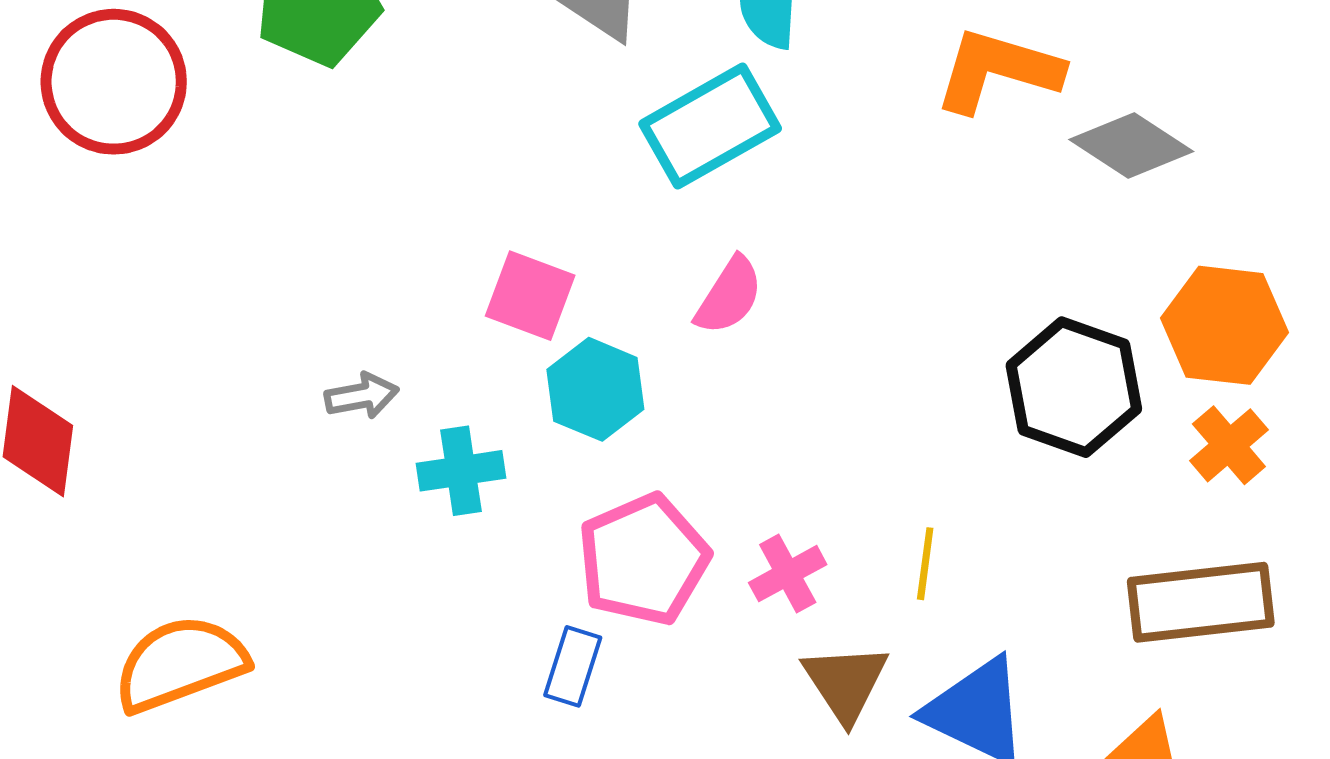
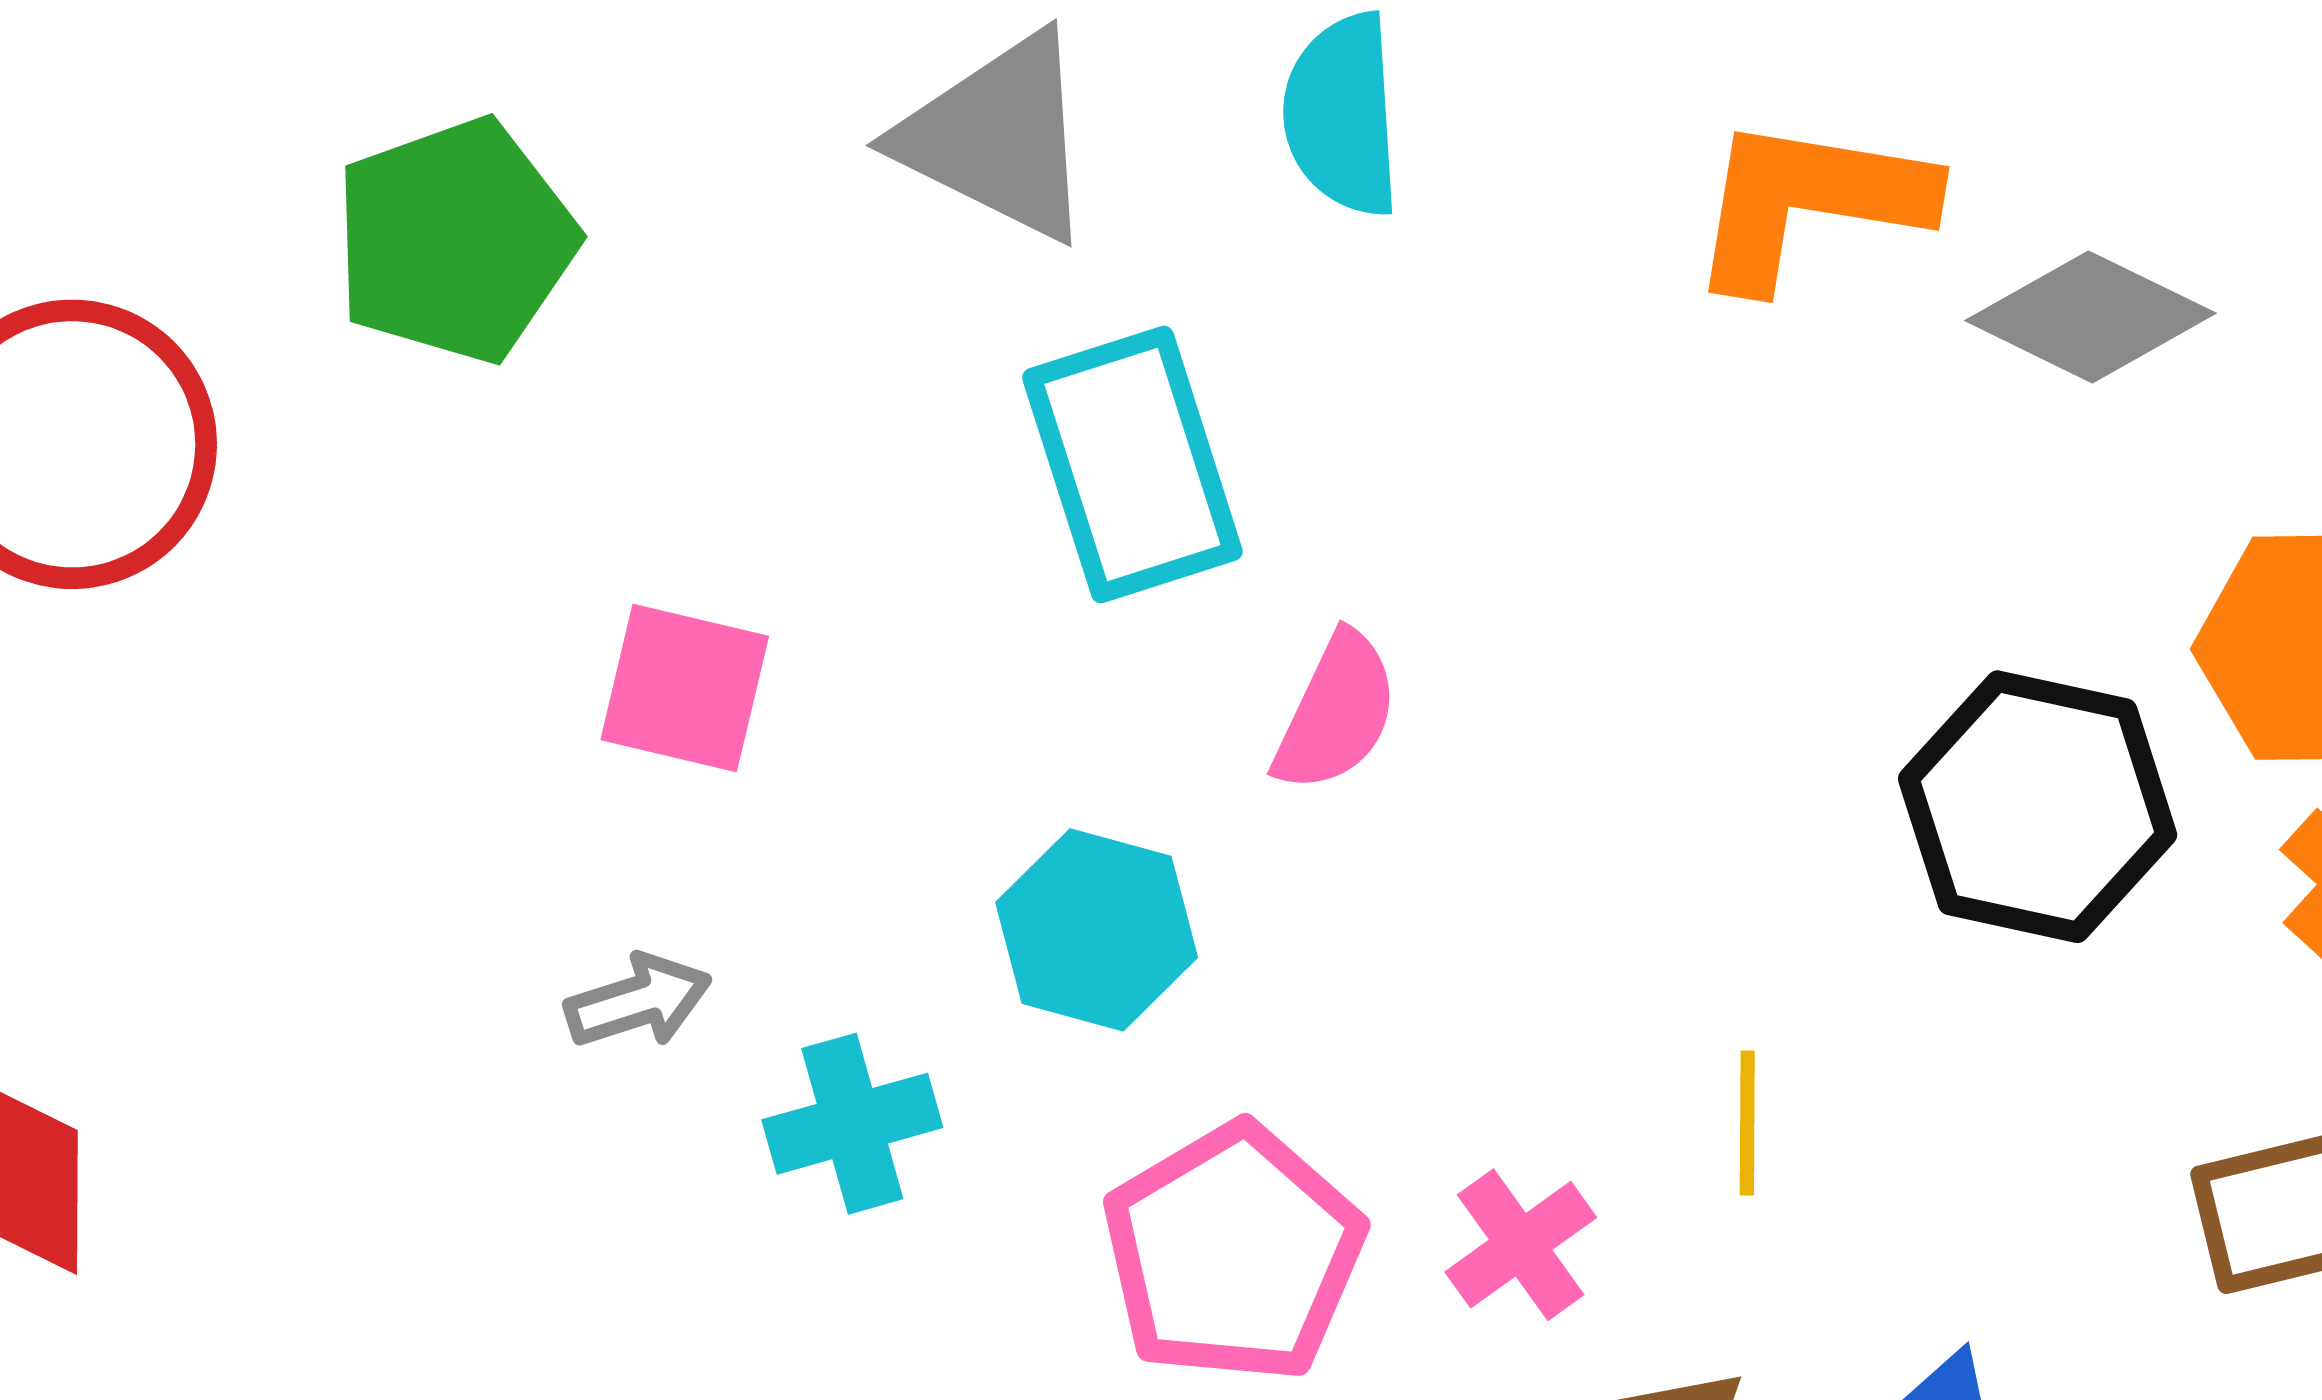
cyan rectangle: (710, 126) -> (1132, 464), moved, turned -71
pink square: (530, 296) -> (685, 688), moved
yellow line: (925, 564) -> (1747, 1123), moved

